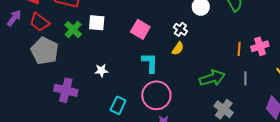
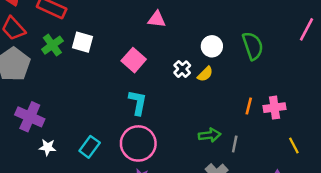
yellow semicircle: (178, 49) -> (205, 74), moved
white star: (101, 71) -> (48, 147), moved
green arrow: (212, 78) -> (210, 135), size x0.7
gray line: (245, 78) -> (235, 144), moved

